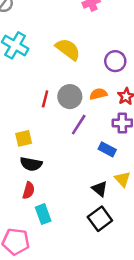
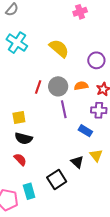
purple line: (79, 125) -> (64, 109), turned -48
red semicircle: (29, 190) -> (20, 160), turned -64
cyan rectangle: (43, 214) -> (29, 191), moved
black square: (100, 219) -> (57, 179), moved

